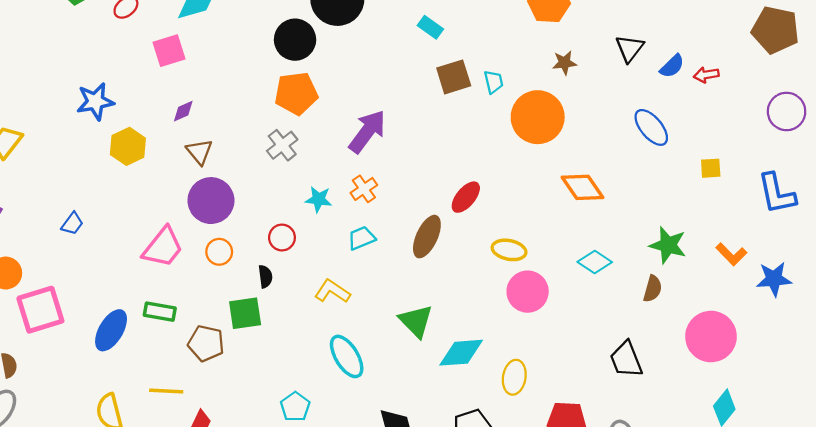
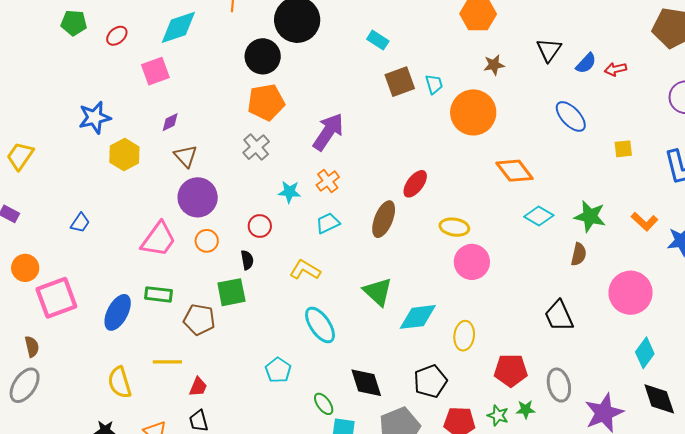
cyan diamond: (595, 262) -> (539, 216), moved

